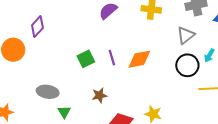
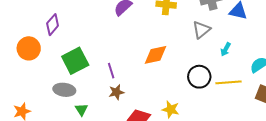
purple line: (112, 58) -> (111, 71), moved
green square: (86, 59) -> (75, 61), moved, size x1.5
black circle: (187, 65) -> (199, 77), moved

